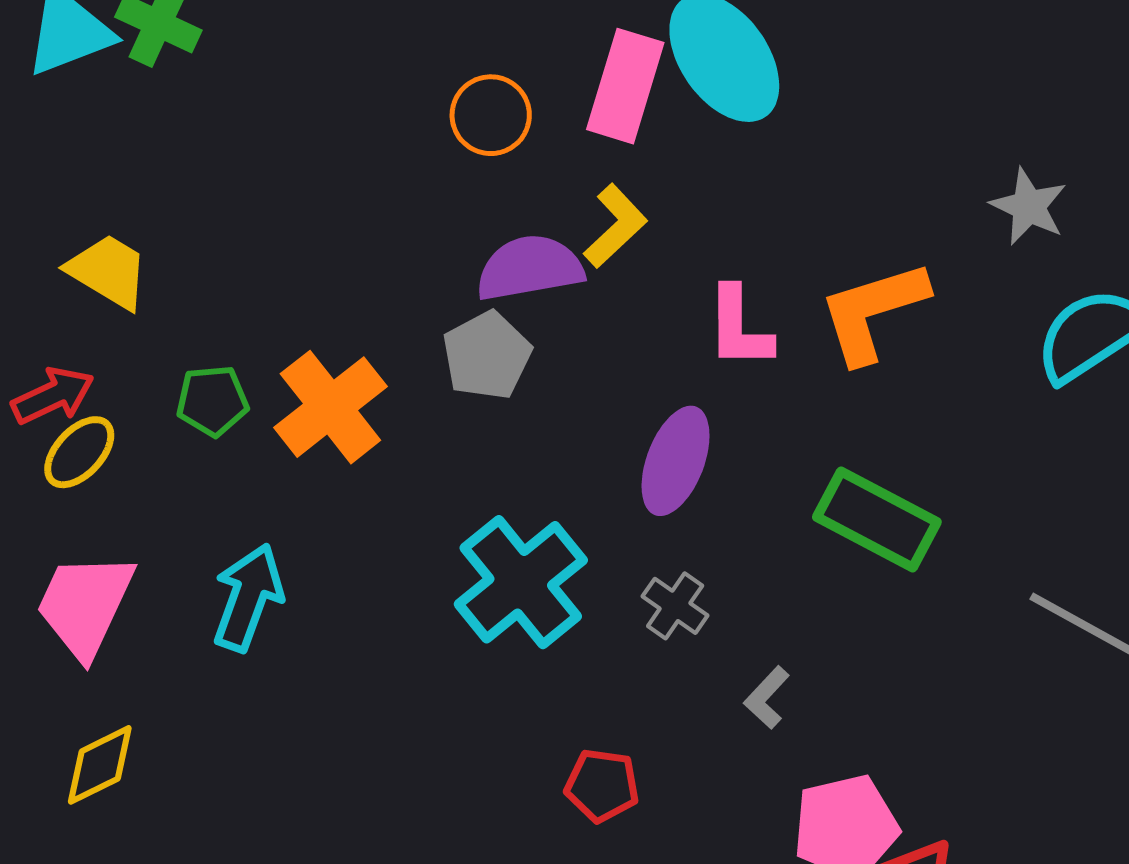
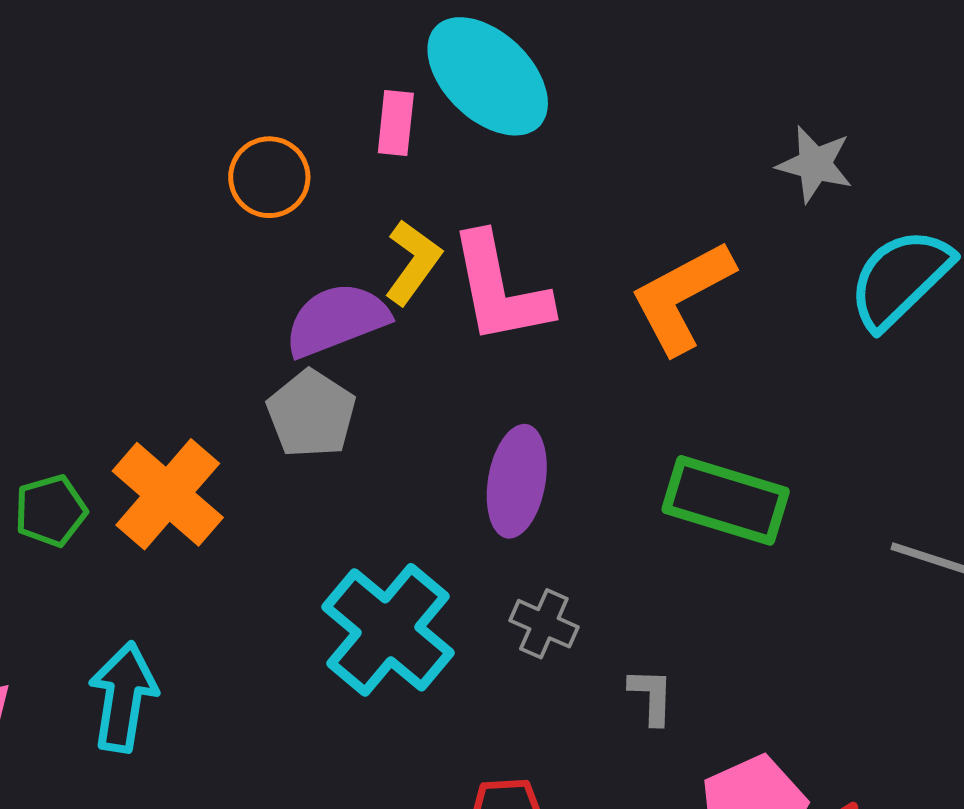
pink rectangle: (625, 86) -> (396, 123), size x0.6
pink L-shape: (739, 328) -> (500, 289), moved, size x1.4
gray L-shape: (767, 698) -> (651, 696), turned 150

